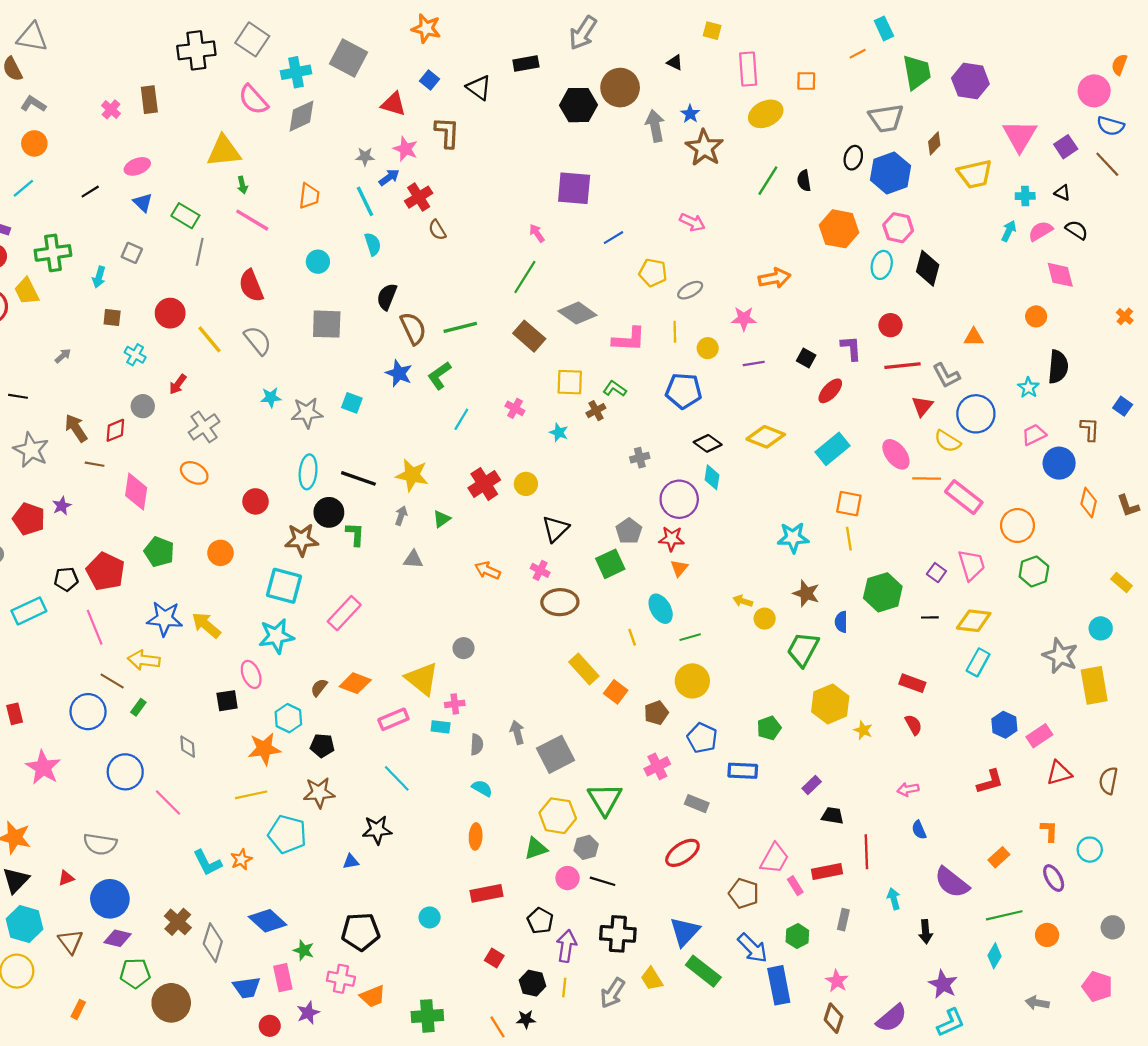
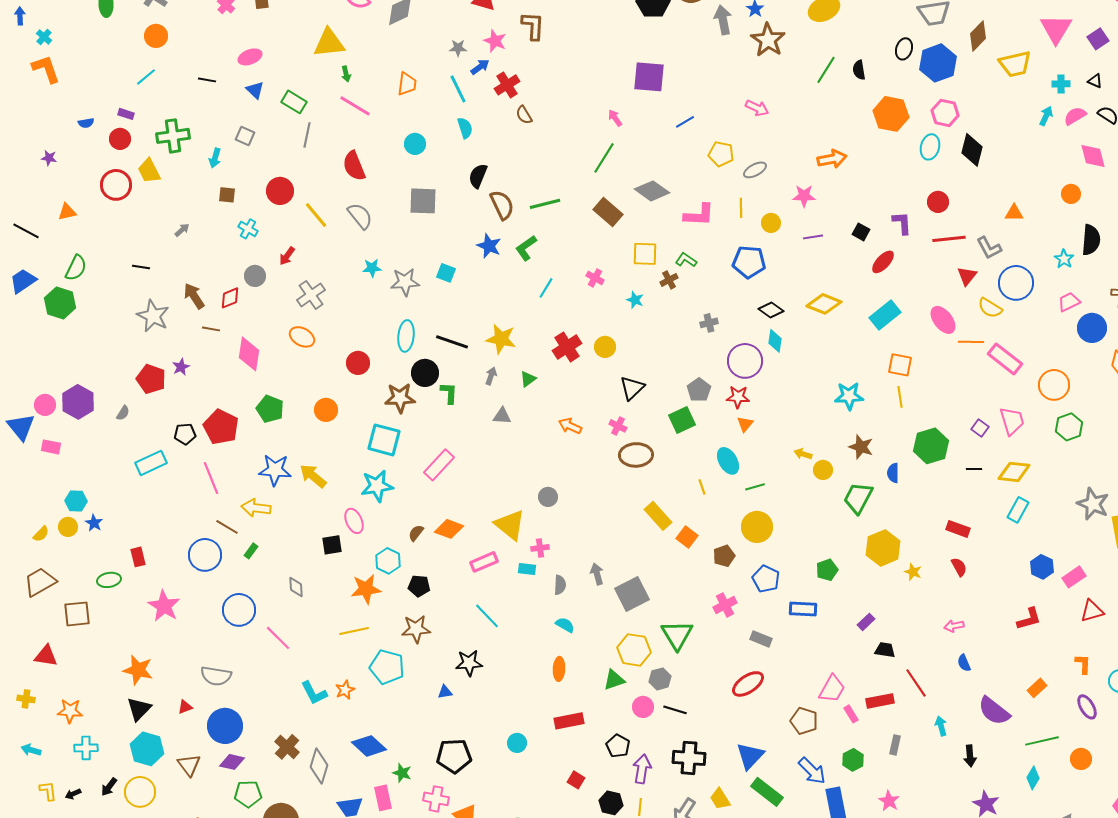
brown diamond: (934, 143) -> (978, 36), size x1.4
black line: (90, 192) -> (207, 80), turned 42
red line: (866, 852) -> (916, 683), turned -32

